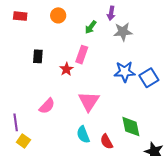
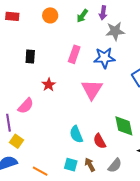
green arrow: (91, 27) -> (82, 16), moved
red star: (66, 69) -> (49, 85), moved
blue star: (125, 72) -> (104, 58), moved
pink triangle: (89, 101) -> (92, 89), moved
pink semicircle: (47, 106) -> (26, 106), moved

